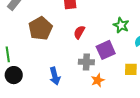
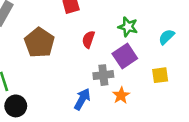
green star: (121, 25) -> (128, 27), moved
blue arrow: (55, 76) -> (82, 99), moved, turned -126

